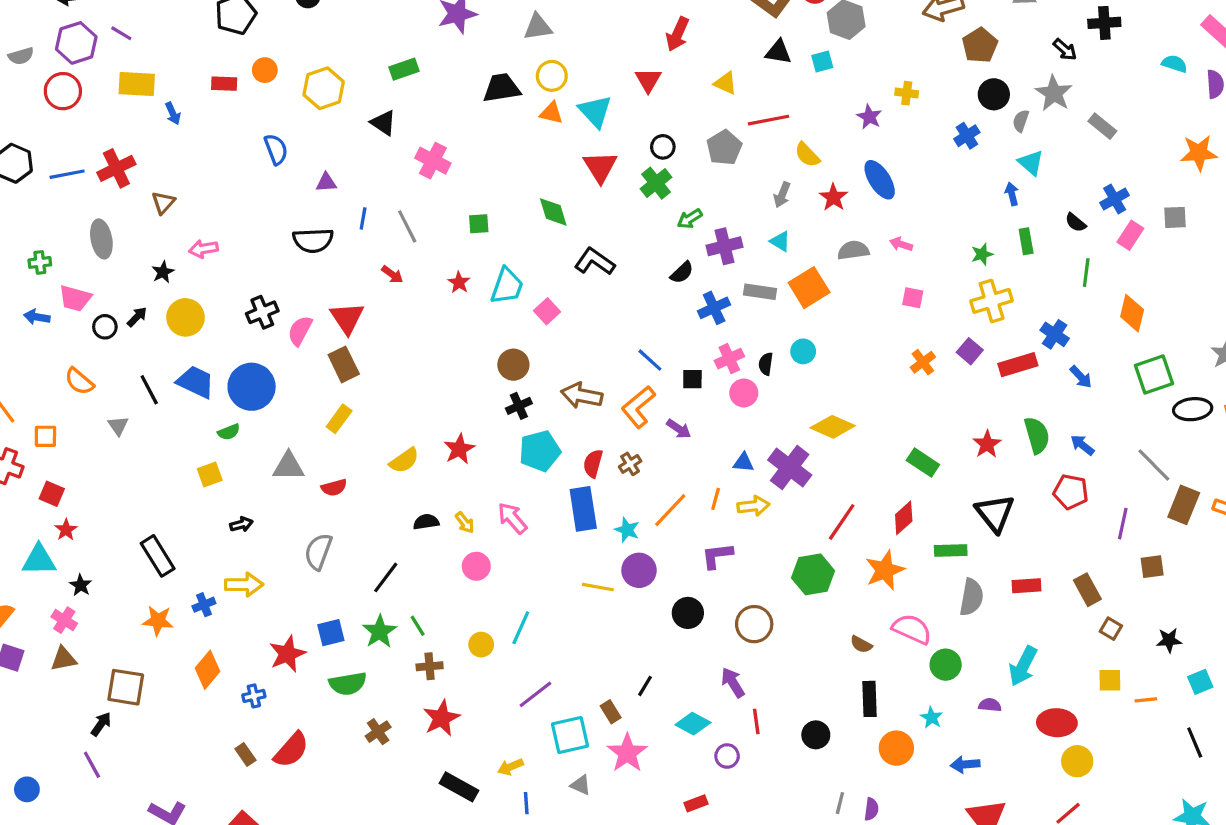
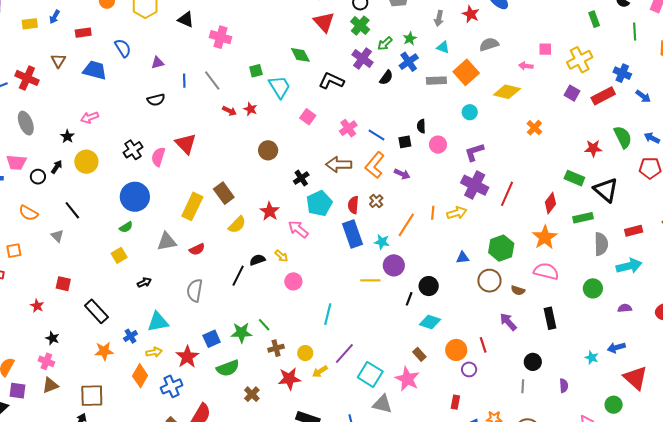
yellow rectangle: (137, 84) -> (30, 24), size x0.7
red rectangle: (224, 84) -> (83, 33), moved
blue arrow: (173, 113) -> (55, 17), moved, turned 64
red cross: (116, 168) -> (27, 78), turned -30
brown triangle: (163, 203) -> (58, 61), moved
black semicircle: (313, 240) -> (156, 100), size x0.7
pink arrow: (901, 244) -> (526, 66), moved
purple cross: (725, 246) -> (362, 58), moved, turned -30
green star: (982, 254) -> (410, 39), moved
red arrow: (392, 274) -> (229, 111), moved
cyan trapezoid: (507, 286) -> (280, 87), moved, turned -40
pink square: (913, 298) -> (545, 49), moved
blue cross: (714, 308) -> (409, 62), moved
pink cross: (729, 359) -> (348, 128), moved
orange cross: (923, 362) -> (534, 128), moved
brown rectangle: (344, 364) -> (224, 193), moved
black semicircle: (766, 364) -> (421, 126), moved
brown circle: (513, 365) -> (268, 150), moved
blue trapezoid: (196, 382) -> (95, 70), moved
yellow rectangle: (339, 419) -> (192, 206), size x1.5
yellow diamond: (833, 427) -> (507, 92), moved
red star: (987, 444) -> (593, 148), turned -30
blue triangle: (743, 462) -> (463, 258), moved
green rectangle: (923, 462) -> (574, 178), moved
red square: (52, 494) -> (63, 284), moved
pink arrow: (512, 518) -> (298, 229), moved
red line: (842, 522) -> (507, 194), moved
purple L-shape: (717, 556) -> (474, 152), moved
cyan triangle: (39, 560) -> (158, 322), moved
black line: (386, 577) -> (238, 276), moved
yellow arrow: (244, 585) -> (154, 352), moved, size x0.7
brown circle: (754, 624) -> (489, 281), moved
pink semicircle: (912, 629) -> (546, 271), moved
green star: (380, 632) -> (241, 333), turned -30
brown semicircle: (861, 644) -> (518, 290), moved
yellow circle: (481, 645) -> (305, 353), moved
cyan arrow: (1023, 666) -> (629, 266), moved, turned -120
purple arrow: (733, 682) -> (508, 322), moved
black line: (645, 686) -> (409, 299), moved
blue cross: (254, 696) -> (171, 386), size x1.5
brown rectangle: (611, 712) -> (419, 354), moved
red star: (441, 718) -> (289, 379), turned 30
cyan star: (931, 718) -> (592, 358), moved
cyan diamond: (693, 724) -> (430, 322), moved
cyan square: (570, 735) -> (370, 374), turned -35
black circle: (816, 735) -> (533, 362), moved
orange circle: (896, 748) -> (456, 350), moved
yellow arrow: (510, 767) -> (320, 371), moved
gray triangle: (581, 785) -> (382, 404), size x1.5
red rectangle: (696, 803) -> (455, 402), turned -48
gray line: (840, 803) -> (523, 386), moved

